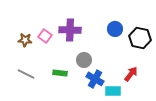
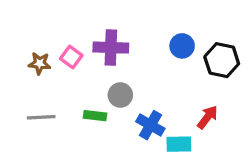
gray circle: (84, 60) -> (120, 95), moved
gray line: (26, 74) -> (41, 117), turned -30

